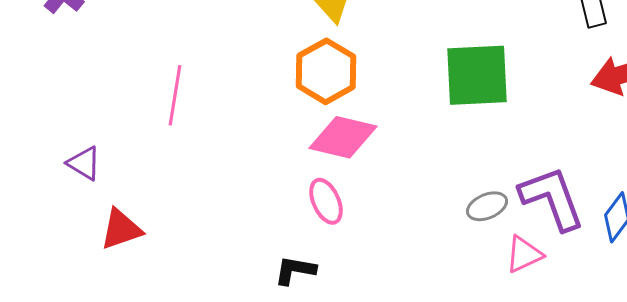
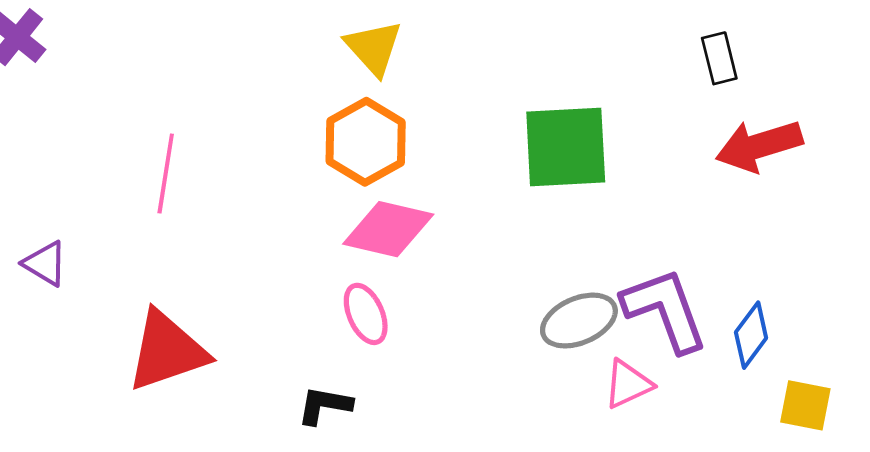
gray ellipse: (487, 206) -> (579, 321), size x1.4
red triangle: (121, 229) -> (167, 351), moved, size x1.5

